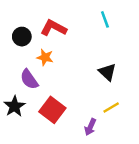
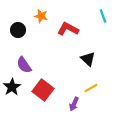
cyan line: (105, 19) -> (103, 16), moved
red L-shape: (54, 28) -> (68, 29), moved
orange star: (45, 57) -> (41, 16), moved

